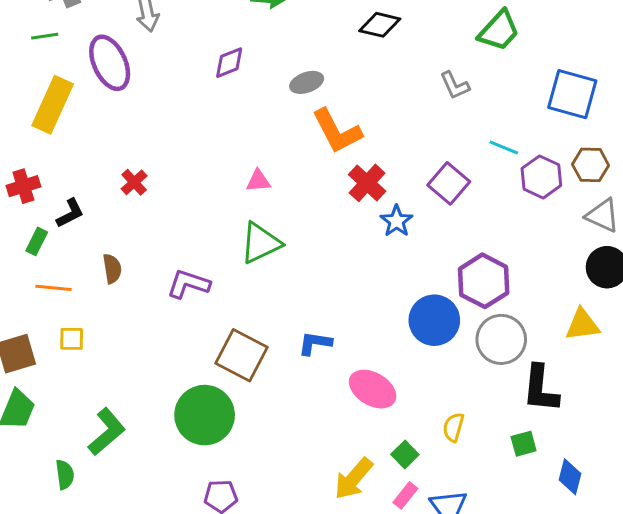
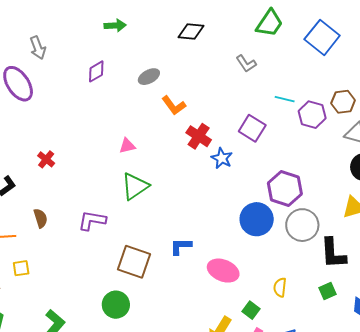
blue square: (572, 94) -> (322, 37), moved, turned 32
orange L-shape: (337, 131) -> (174, 105), size x0.7
green circle: (205, 415) -> (116, 305), size x0.7

